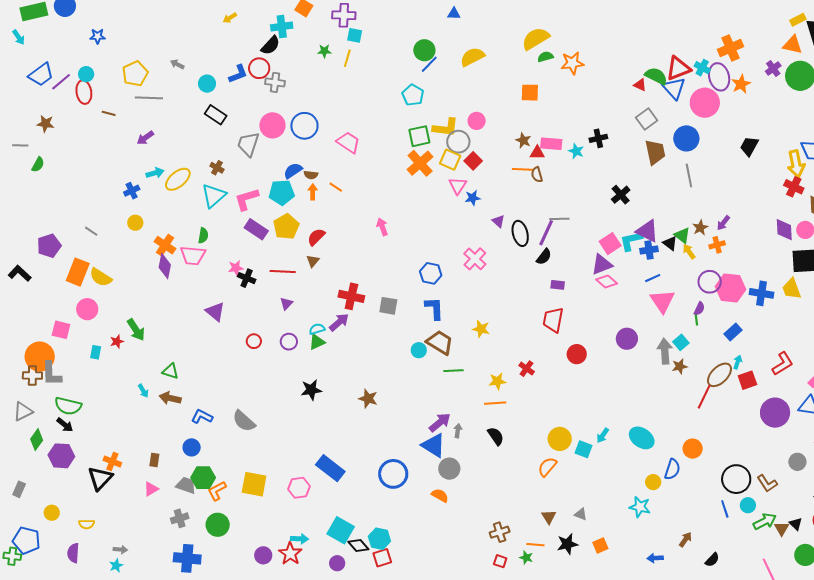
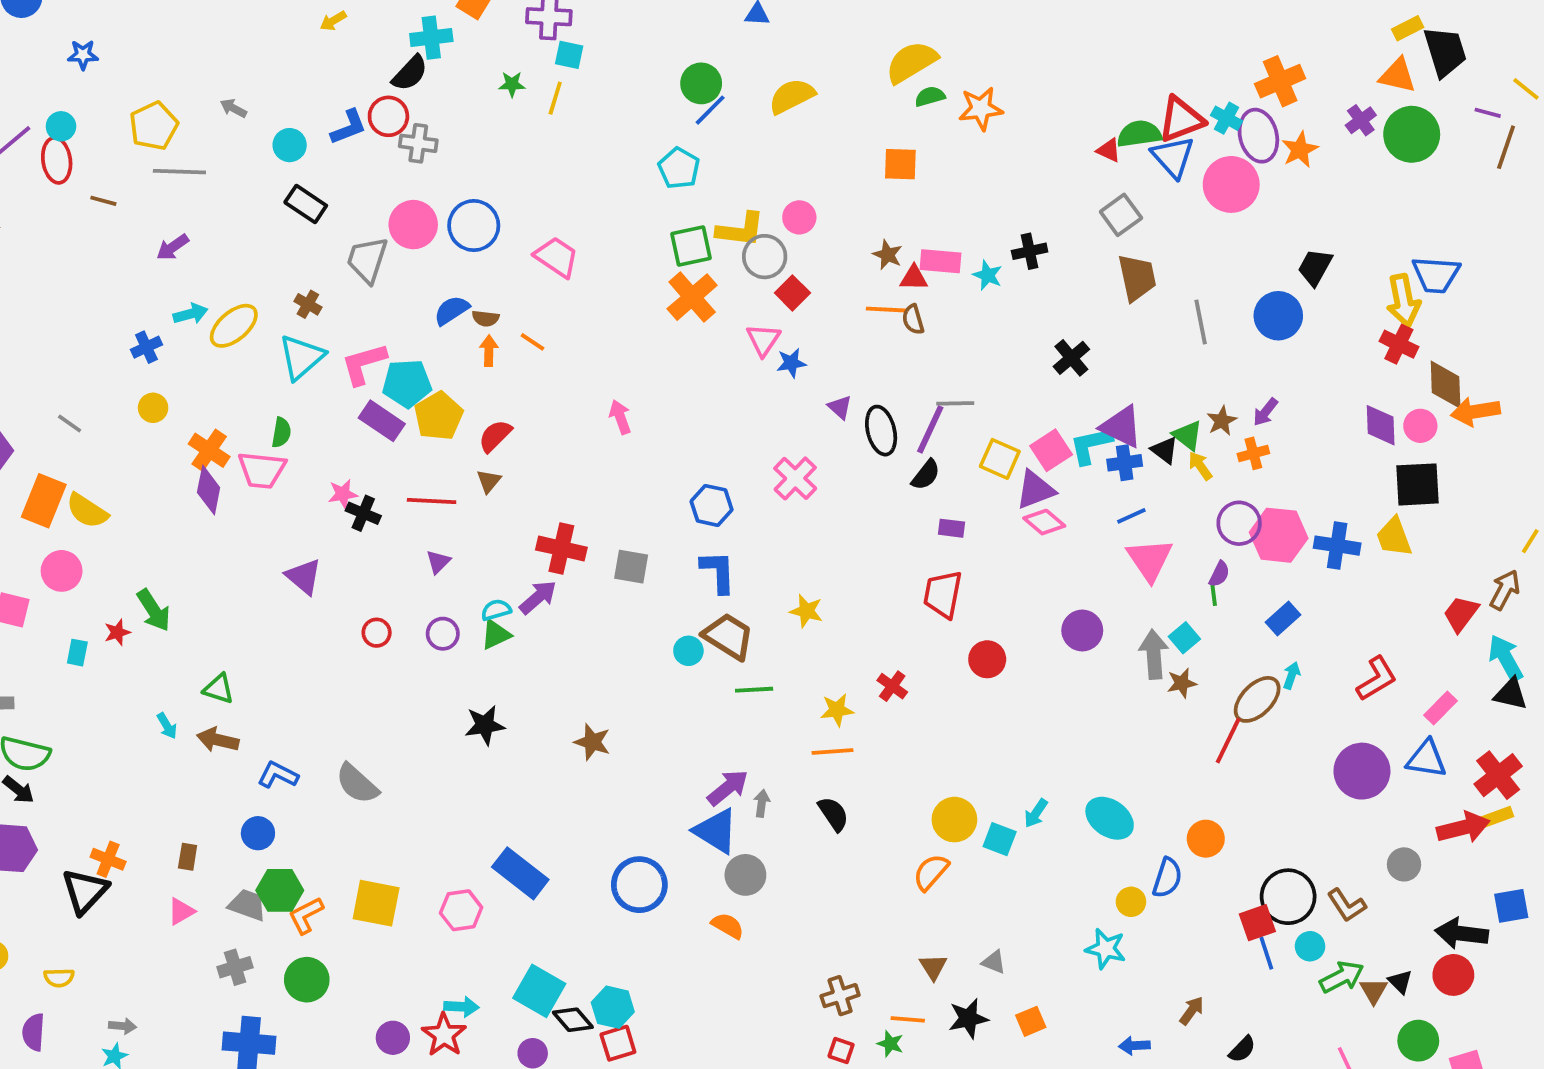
green semicircle: (656, 76) -> (1139, 134), turned -35
blue circle: (686, 138) -> (1278, 316), moved
yellow square: (450, 160) -> (1000, 459), moved
cyan pentagon: (282, 193) -> (407, 383), moved
red square: (747, 380) -> (1257, 923), moved

